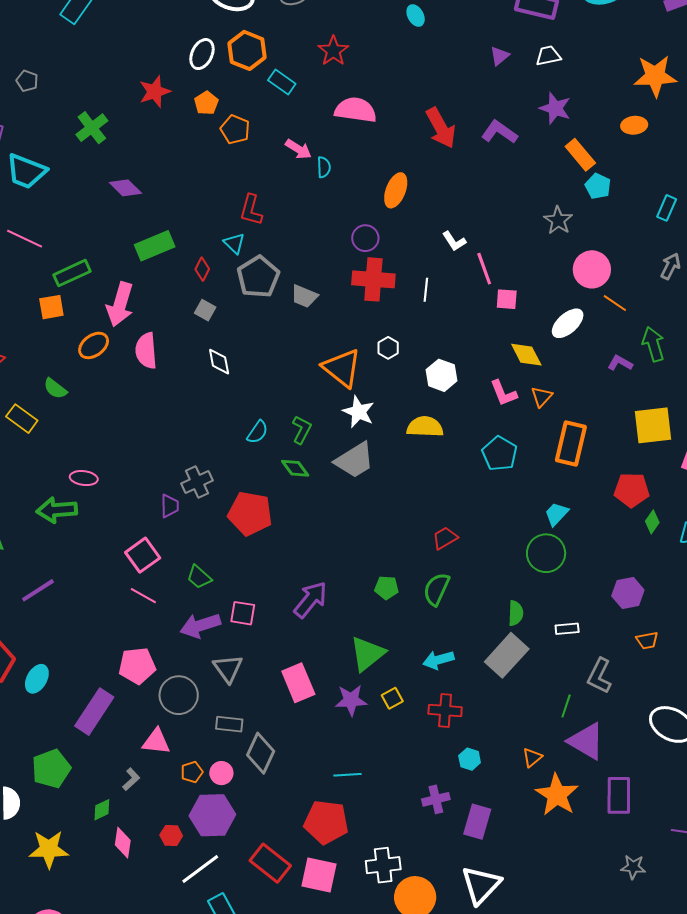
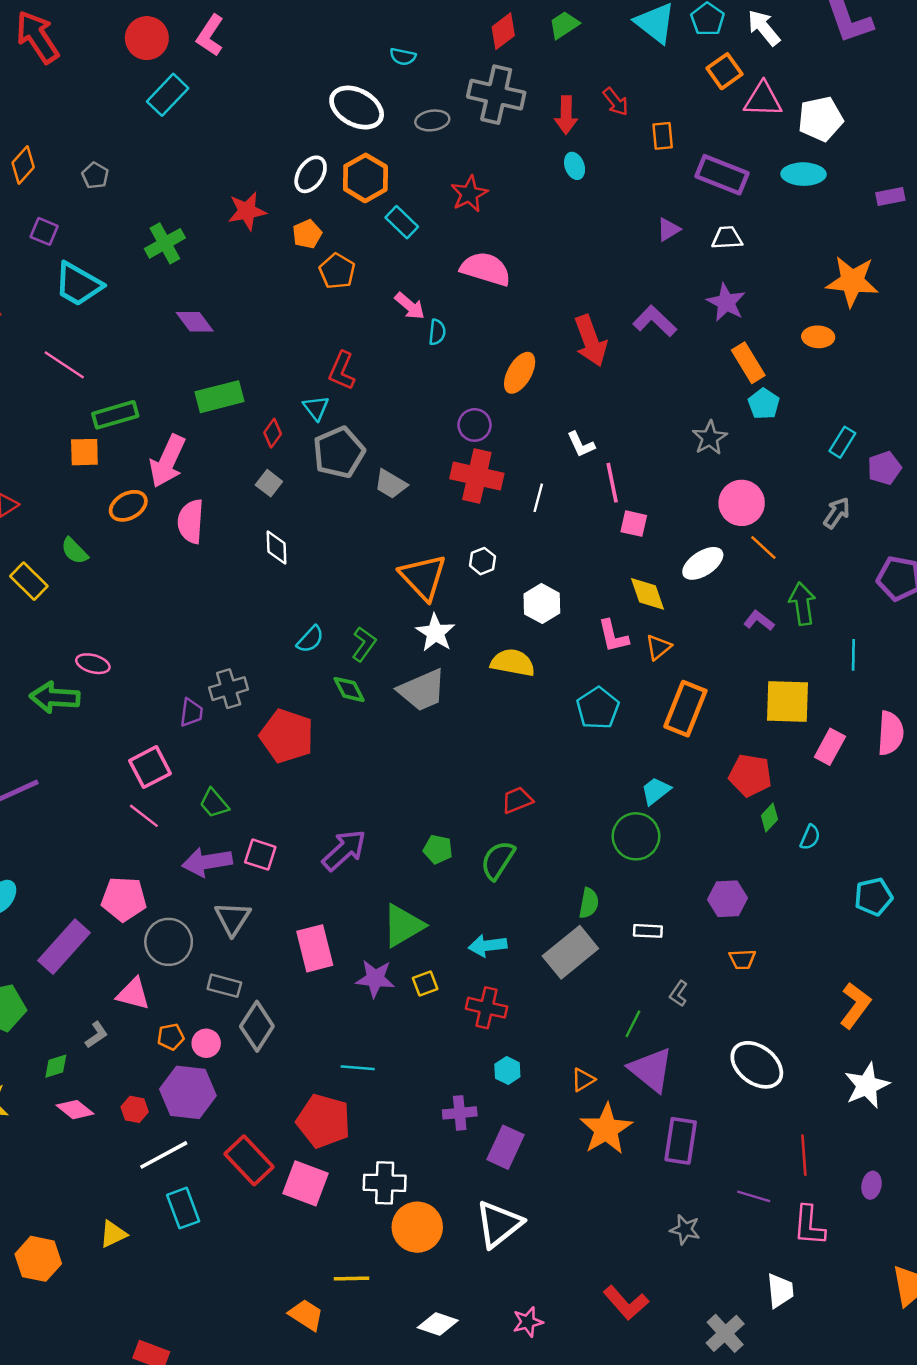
red arrow: (441, 128) -> (591, 341), moved
gray L-shape: (599, 676) -> (679, 994), size x0.6
pink diamond: (123, 843) -> (75, 1110), turned -68

